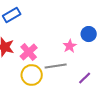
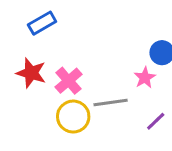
pink star: (70, 46) -> (145, 78), moved

